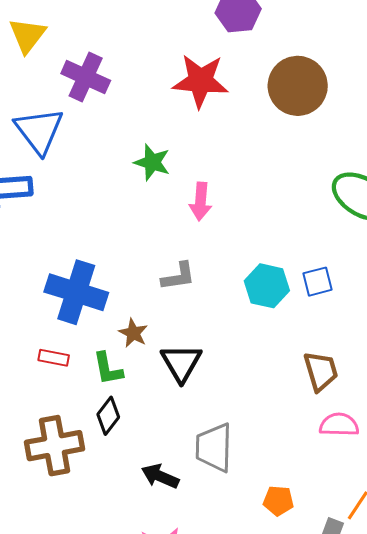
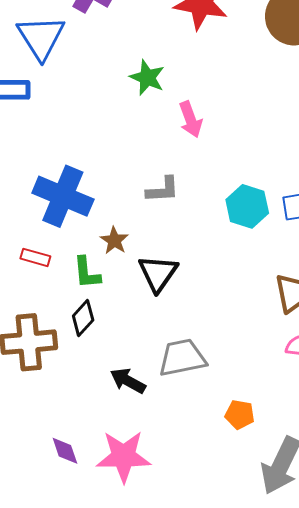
pink arrow: (201, 201) -> (190, 119), turned -30
gray trapezoid: (214, 447) -> (182, 358), turned 72

